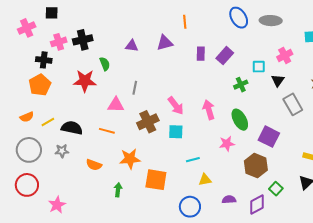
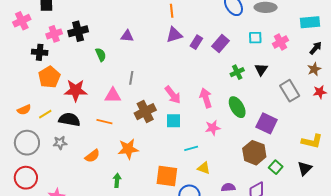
orange line: (185, 22) -> (172, 11), moved
purple triangle: (165, 43) -> (174, 35), moved
purple rectangle: (201, 54) -> (196, 42), turned 32
cyan square: (259, 67) -> (255, 38), moved
red star: (85, 81) -> (76, 90), moved
black triangle: (278, 81) -> (261, 69), moved
orange pentagon: (40, 85) -> (49, 77), moved
pink star: (227, 144) -> (213, 128), moved
orange semicircle: (94, 165) -> (92, 156), turned -56
orange square: (156, 180) -> (167, 176), moved
yellow triangle: (205, 180) -> (204, 168), turned 32
green square: (276, 189) -> (276, 167), moved

